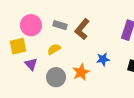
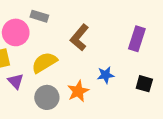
gray rectangle: (60, 25) -> (39, 16), moved
yellow semicircle: (54, 49) -> (44, 62), size x1.5

